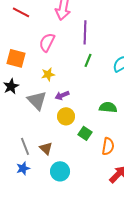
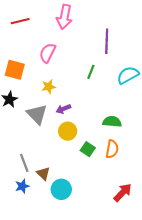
red line: (21, 12) -> (20, 21), turned -42
purple line: (85, 32) -> (107, 41), moved
orange semicircle: (108, 146) -> (112, 149), moved
brown triangle: (46, 148) -> (43, 173), moved

